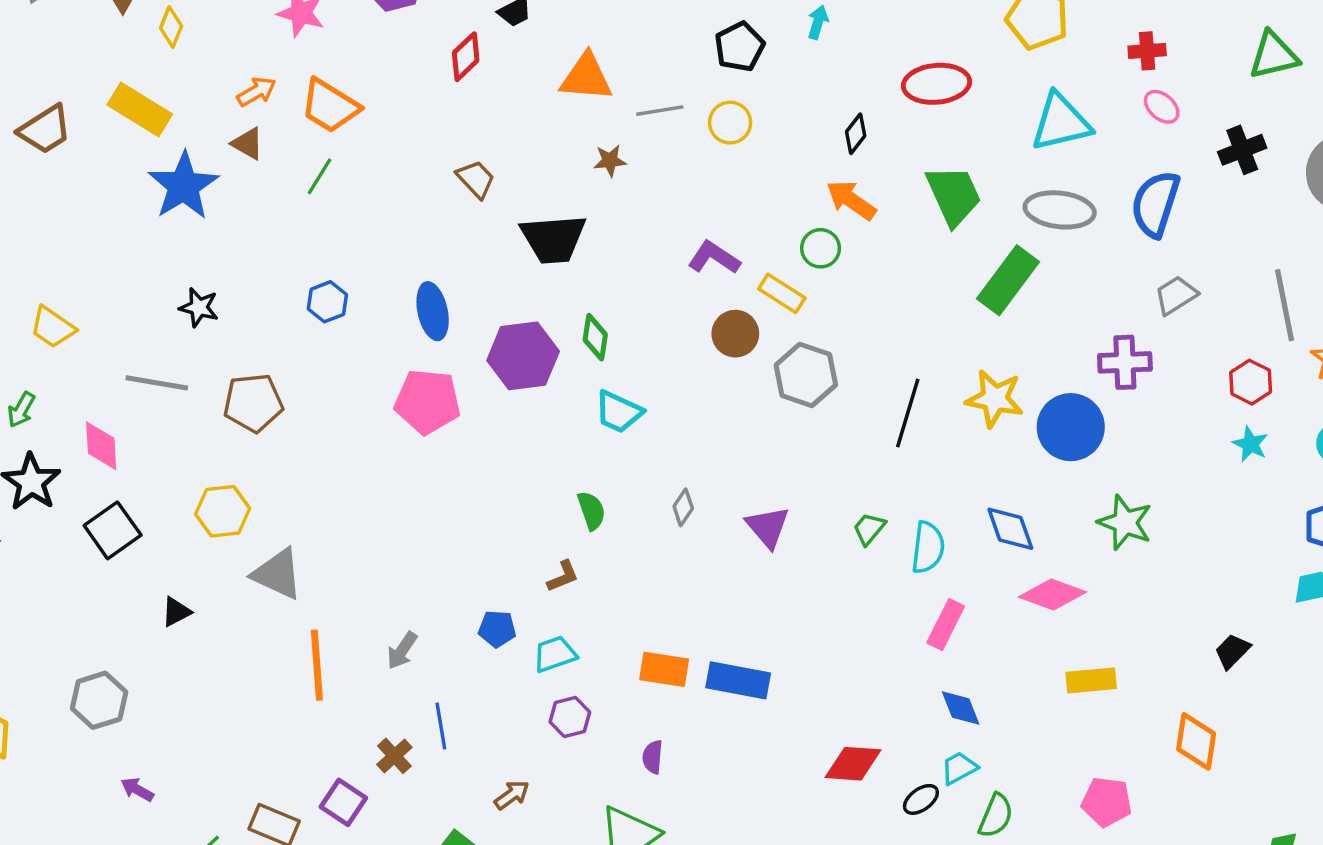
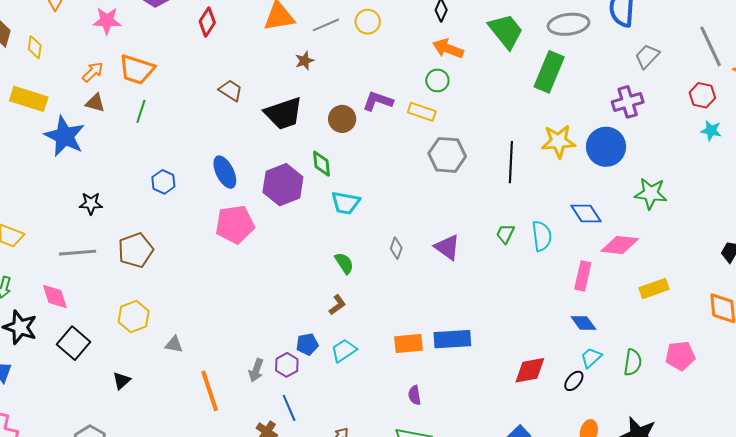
brown circle: (735, 334) -> (342, 119), moved
gray triangle: (277, 574) -> (174, 344), size x0.6
pink rectangle: (946, 625) -> (583, 276), moved
purple hexagon: (570, 717) -> (287, 365), moved
green semicircle: (996, 816) -> (633, 362), moved

